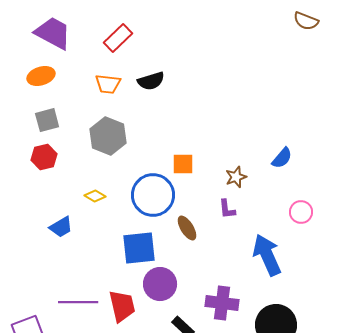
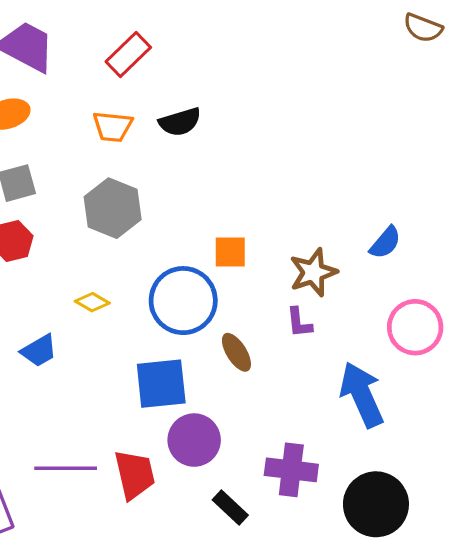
brown star: (236, 177) -> (313, 272), size x1.4
pink circle: (301, 212) -> (415, 327), size x1.5

